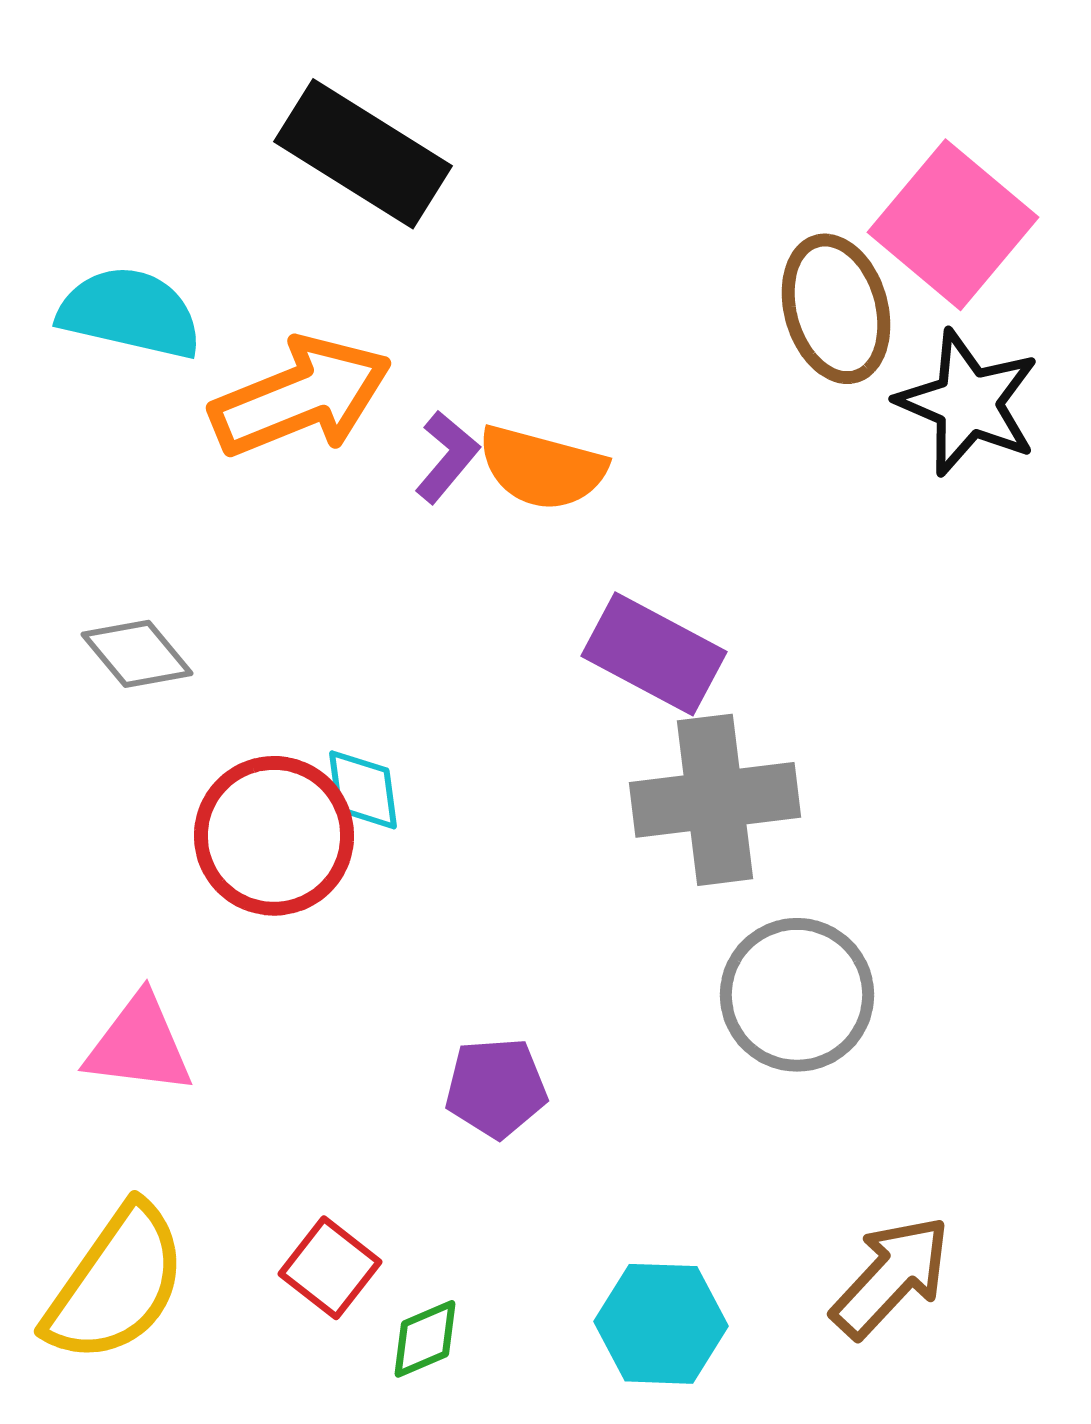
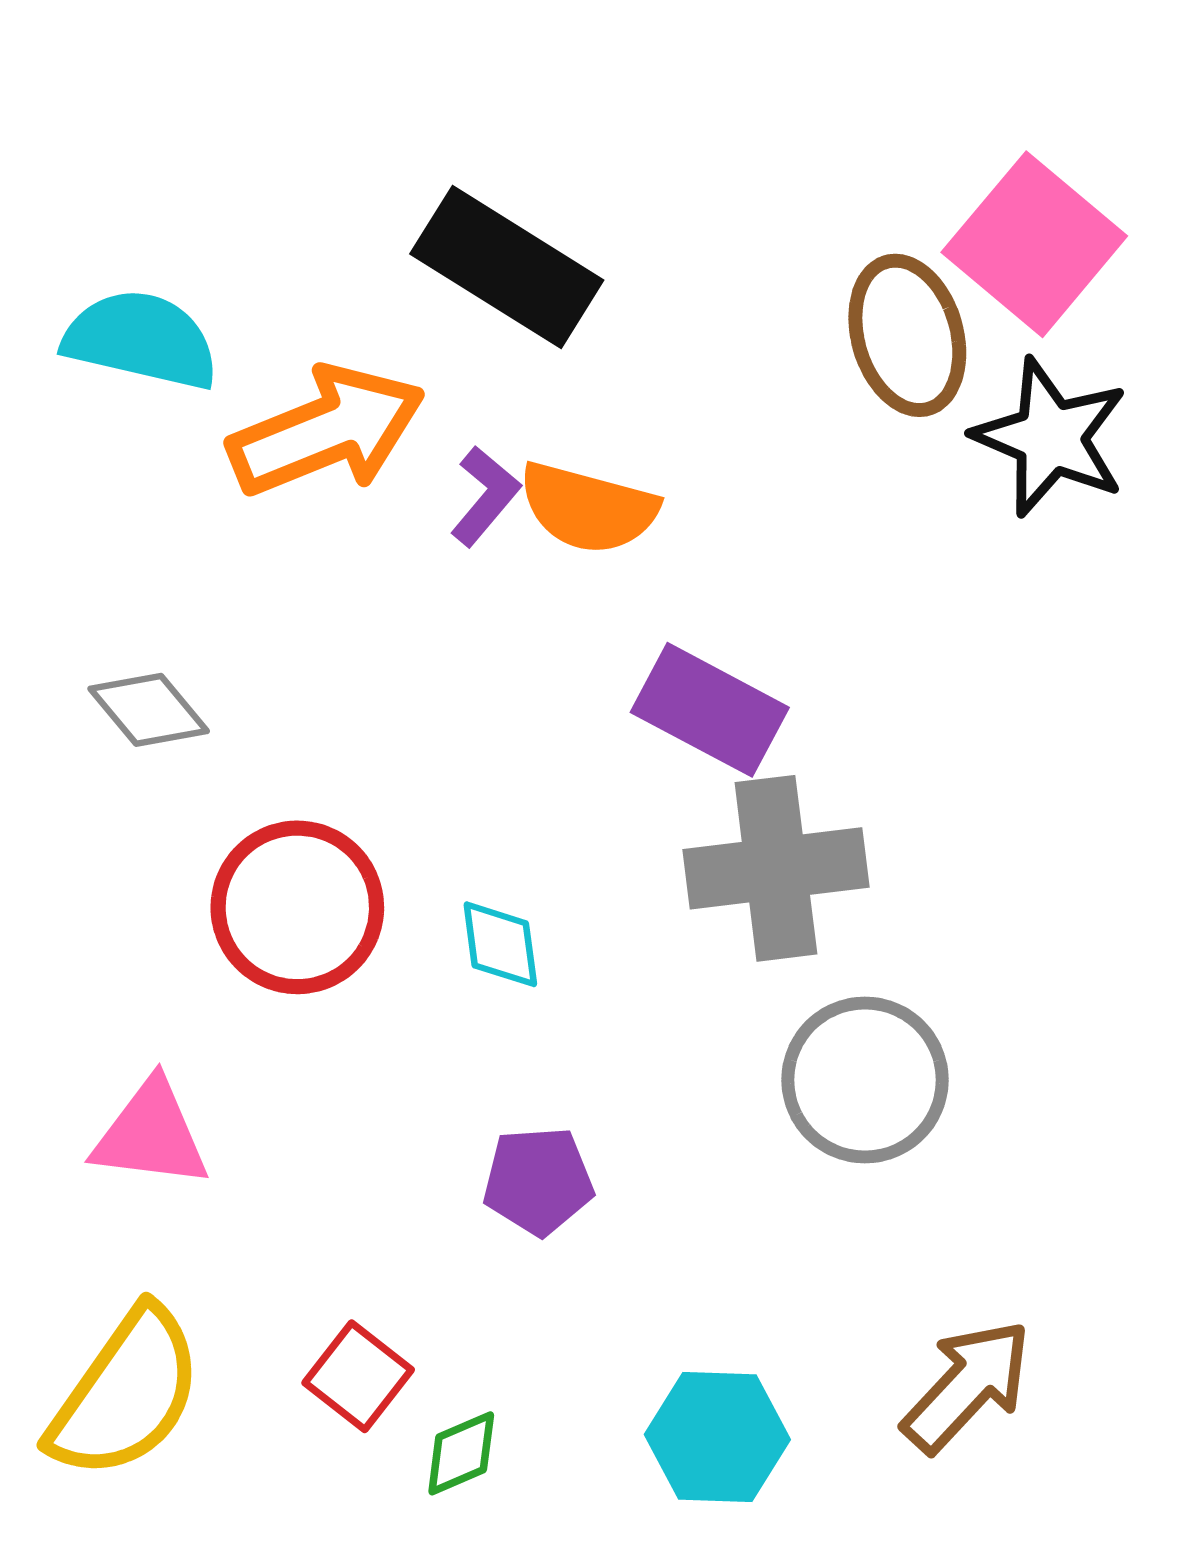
black rectangle: (363, 154) -> (507, 267), moved
cyan diamond: (363, 790) -> (500, 944), moved

